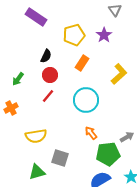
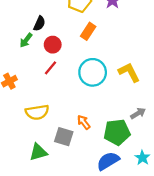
black semicircle: (46, 56) -> (39, 24), moved
yellow L-shape: (119, 74) -> (129, 72), moved, turned -75
green arrow: (18, 79) -> (26, 40), moved
orange arrow: (91, 133) -> (84, 122), moved

